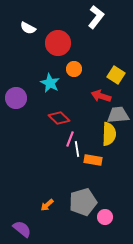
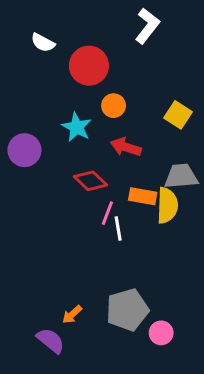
red arrow: (101, 96) -> (126, 147), moved
orange rectangle: (93, 160) -> (143, 196), moved
purple semicircle: (22, 229) -> (51, 341), moved

